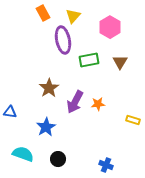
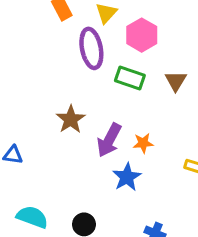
pink hexagon: (110, 27) -> (142, 35), moved
green rectangle: (89, 60) -> (130, 78), turned 30
blue star: (46, 127) -> (127, 177), moved

